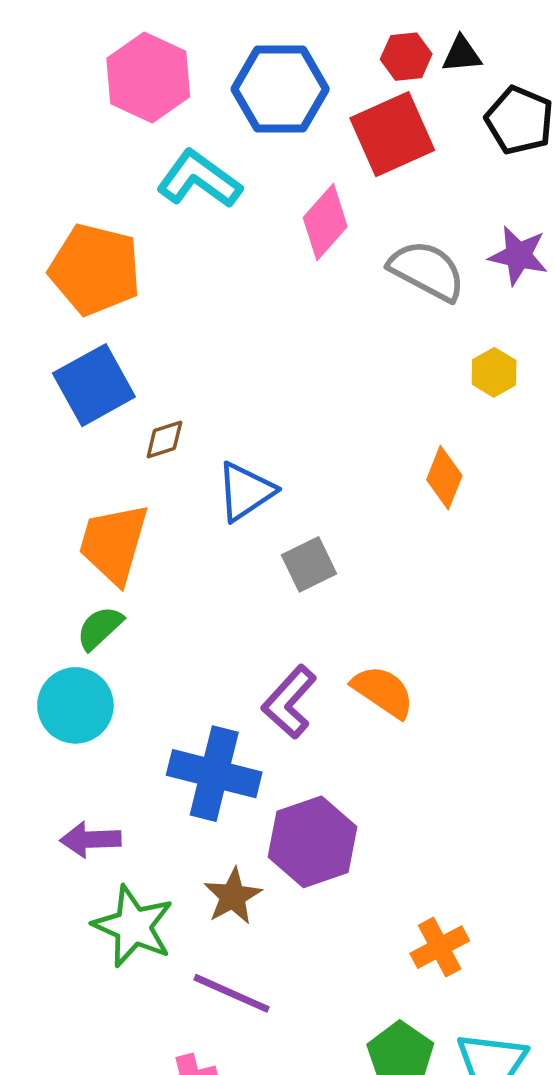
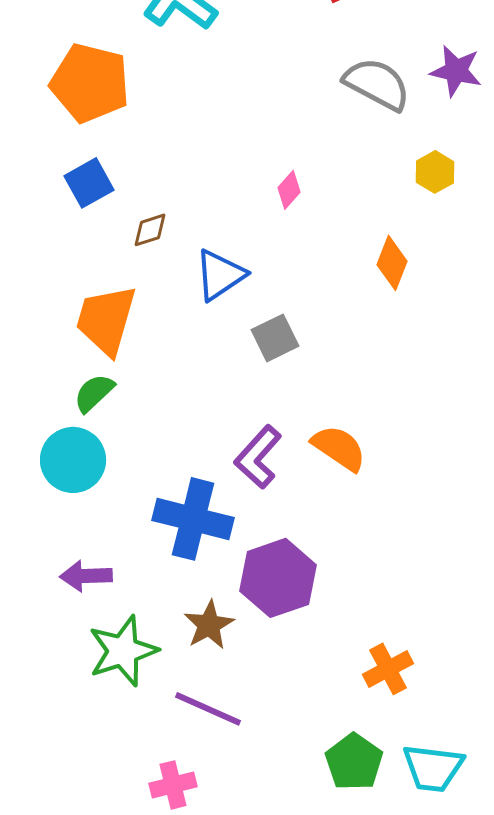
pink diamond: (325, 222) -> (289, 190), moved, size x0.6
blue square: (94, 385) -> (89, 183), size x0.7
green star: (133, 926) -> (123, 651), turned 30

